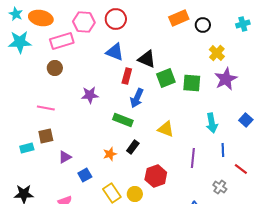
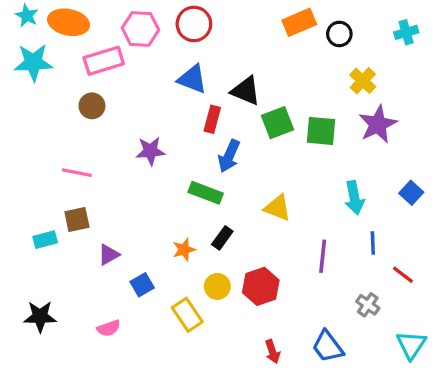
yellow circle: (135, 194) -> (217, 286), moved

